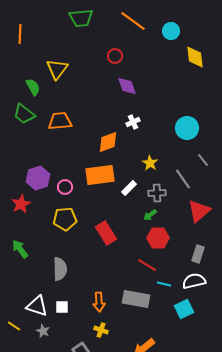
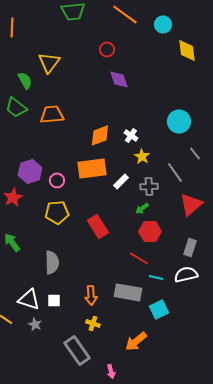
white cross: (133, 122) -> (131, 135), moved, turned -32
cyan square: (184, 309) -> (159, 309), moved

